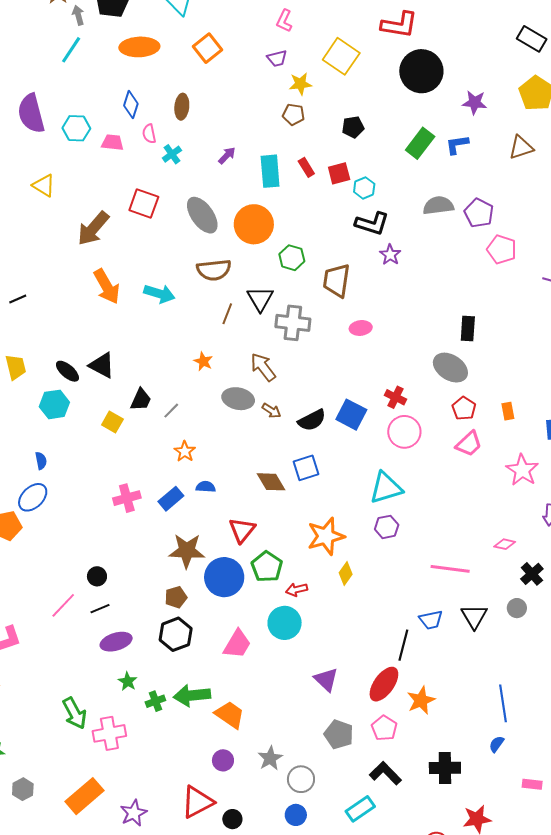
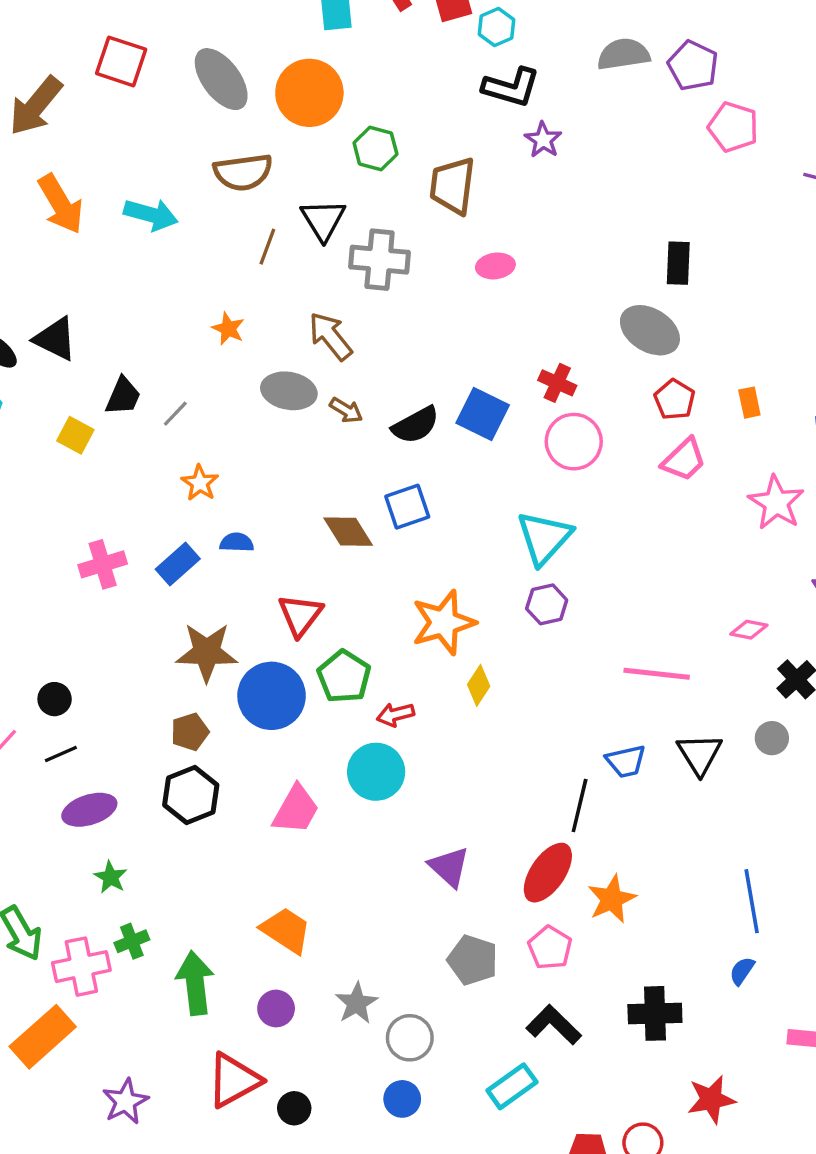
cyan triangle: (386, 488) -> (544, 538), turned -30
green arrow: (192, 695) -> (195, 983), moved, turned 90
green cross: (155, 701) -> (132, 941), moved
orange rectangle: (85, 796) -> (43, 1037), moved

